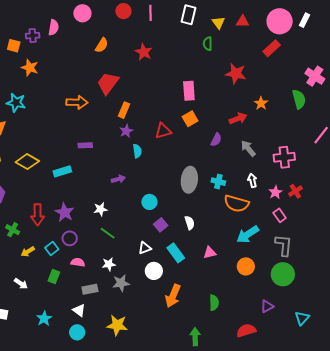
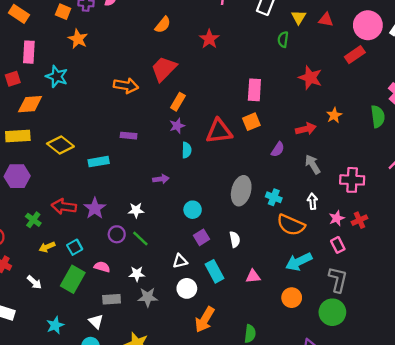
red triangle: (163, 131) -> (219, 131), size x1.4
red arrow: (38, 215) -> (64, 207), turned 90
purple circle: (70, 238) -> (117, 234), moved
green rectangle: (54, 276) -> (73, 279), size x1.6

